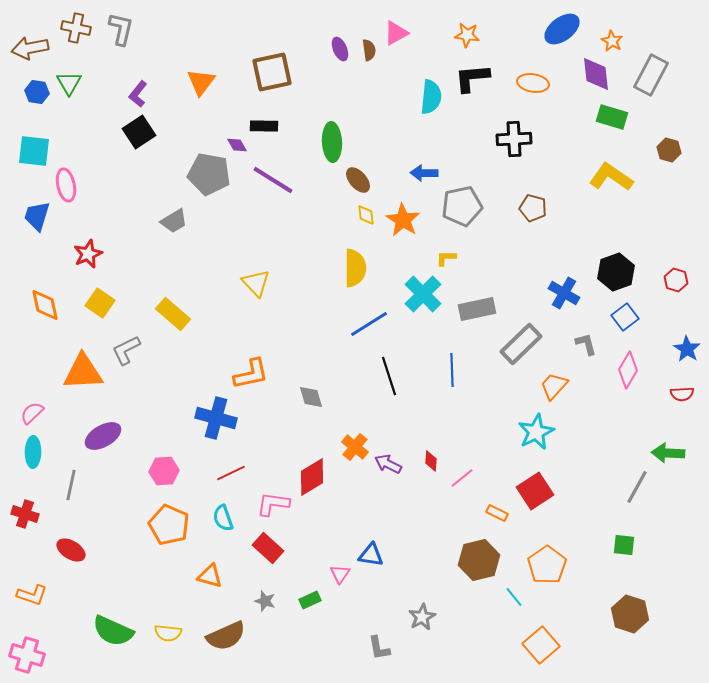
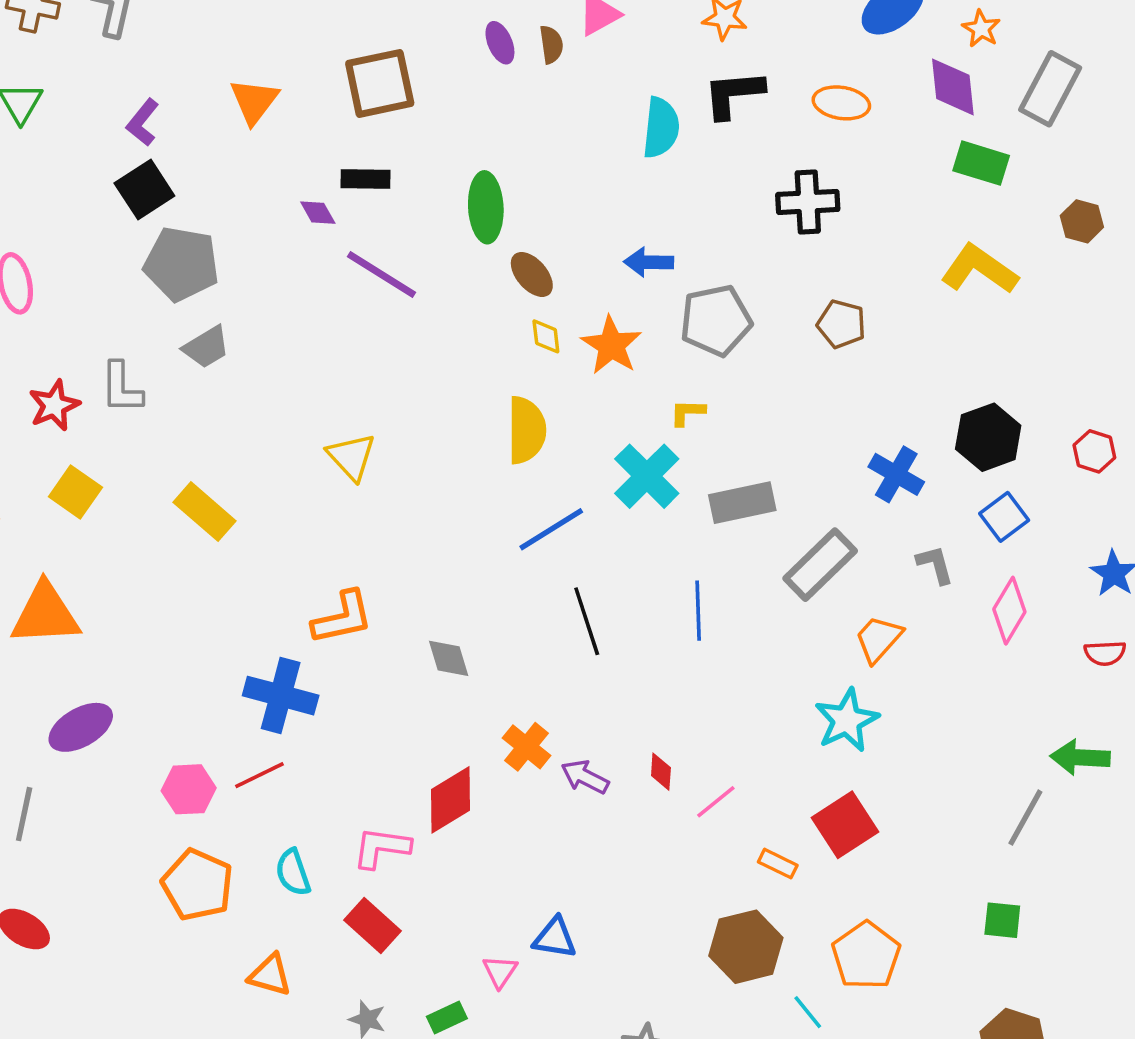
gray pentagon: (209, 174) -> (182, 264), moved
gray L-shape: (126, 350) -> (121, 388), moved, turned -64
red line: (231, 473) -> (259, 775), moved

